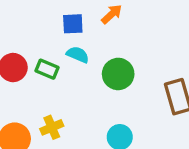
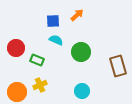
green rectangle: (47, 69) -> (37, 60), moved

